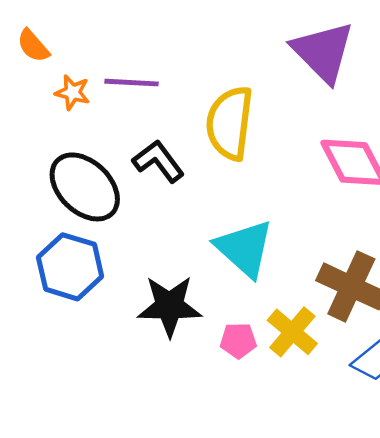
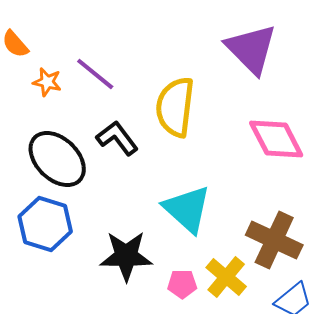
purple line: (131, 83) -> (95, 74), turned 36

